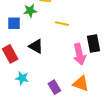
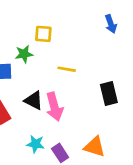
pink arrow: (79, 54) -> (54, 107), moved
cyan star: (22, 78) -> (36, 144), moved

